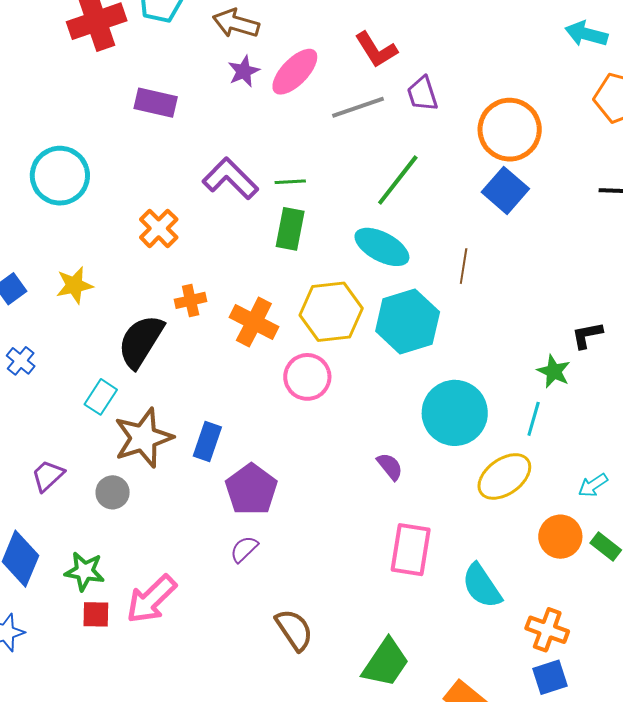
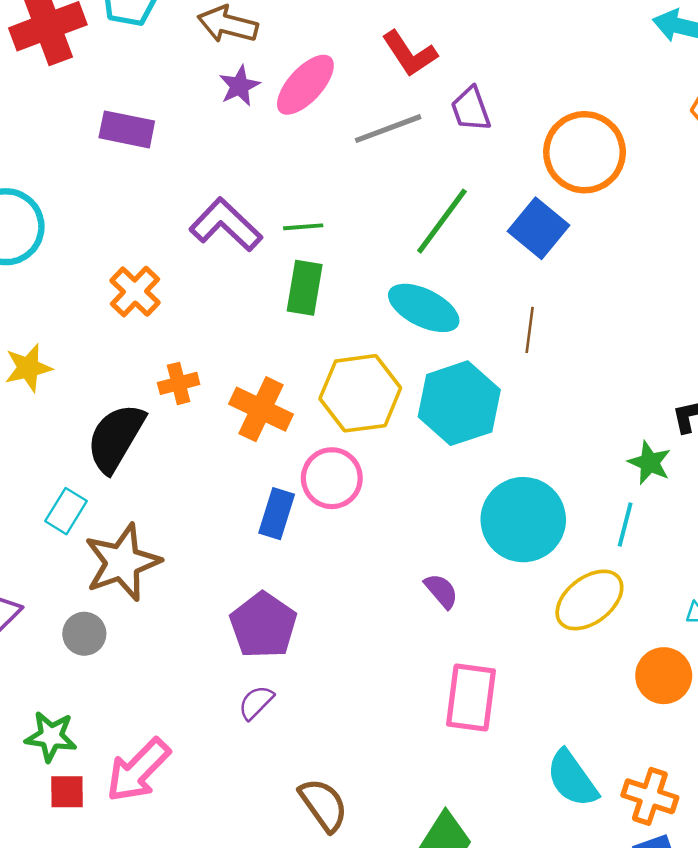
blue square: (505, 190) -> (538, 228), moved
blue rectangle: (207, 441) -> (277, 514), moved
cyan semicircle: (482, 586) -> (572, 779), moved

